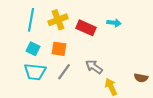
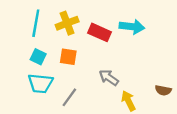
cyan arrow: (114, 23) -> (132, 27), size x1.5
gray line: (64, 72) -> (69, 97), moved

